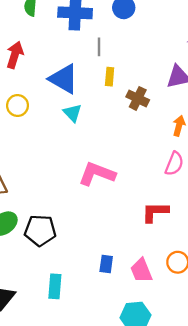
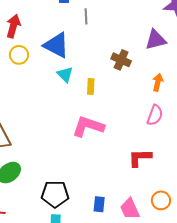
yellow rectangle: (110, 77) -> (91, 86), moved
yellow circle: (18, 106) -> (19, 55), moved
black pentagon: (40, 230) -> (55, 194), moved

